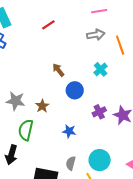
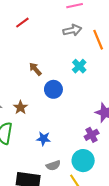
purple cross: (99, 112) -> (92, 135), moved
blue star: (69, 131) -> (44, 139), moved
gray semicircle: (71, 163) -> (53, 165), turned -120

